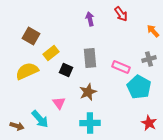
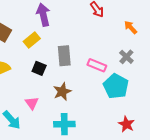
purple arrow: (90, 19) -> (43, 15), moved, size x1.5
yellow rectangle: (51, 53) -> (32, 40), moved
gray cross: (149, 59) -> (126, 57), turned -32

